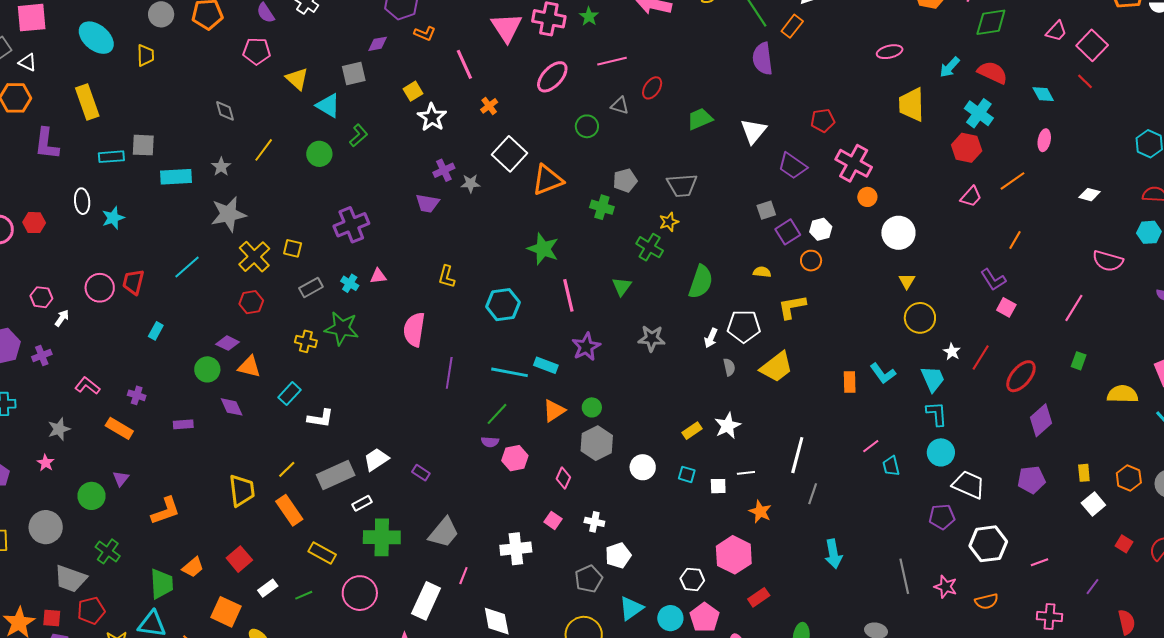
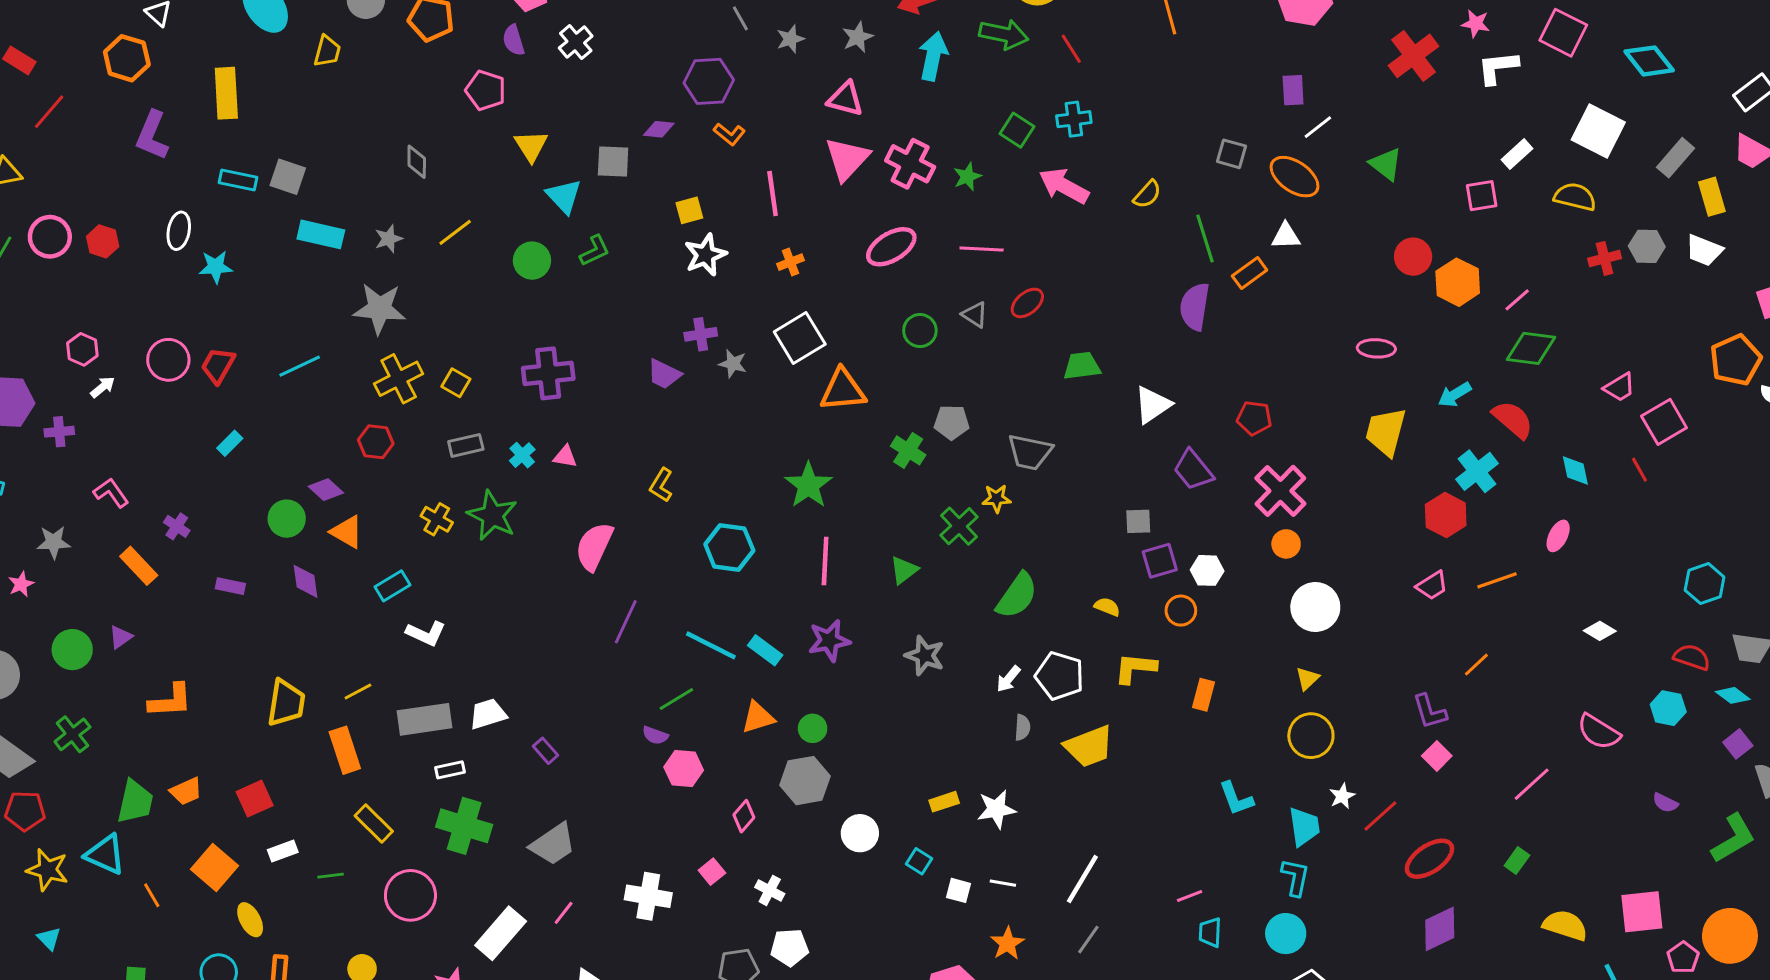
orange rectangle: (850, 382) -> (1204, 695), moved

